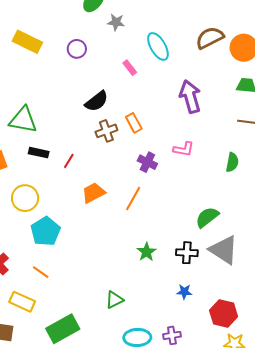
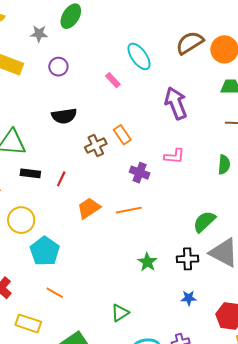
gray star: (116, 22) -> (39, 34), moved
black semicircle: (97, 101) -> (64, 116), moved, turned 35
orange line: (133, 198) -> (129, 210), turned 55
orange line: (41, 272) -> (55, 293), moved

